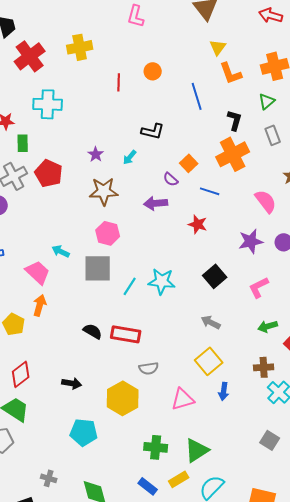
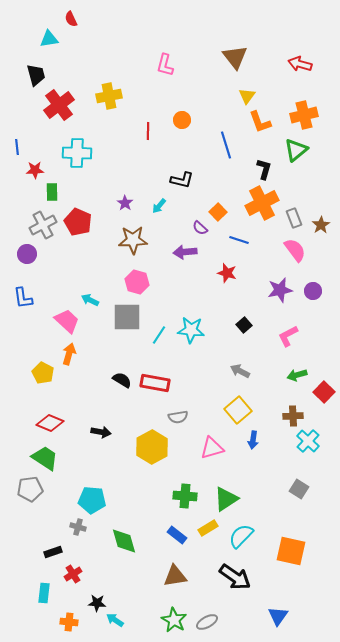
green triangle: (267, 101) -> (296, 150), size x1.4
gray rectangle: (273, 135) -> (294, 218), moved
black square: (215, 276) -> (244, 325), size x0.7
red diamond: (21, 374) -> (50, 423), turned 60
cyan pentagon: (84, 432) -> (92, 500), moved

